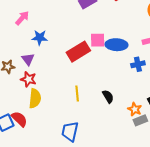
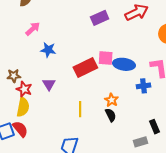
purple triangle: (28, 59) -> (49, 84), moved
red star: (28, 79) -> (24, 89), moved
yellow semicircle: (35, 98) -> (23, 107), moved
orange star: (135, 109) -> (111, 100), moved

